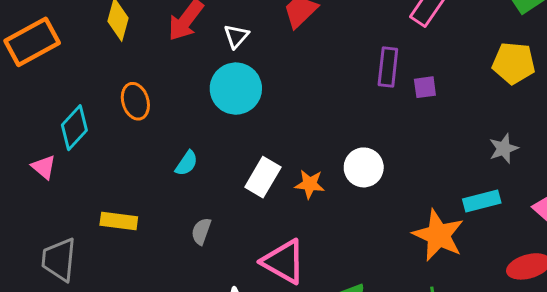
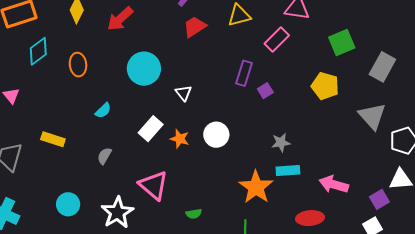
white triangle: (236, 36) -> (184, 93), moved, turned -30
purple square: (425, 87) -> (265, 91), turned -35
cyan diamond: (74, 128) -> (38, 51), moved
gray star: (504, 148) -> (281, 143), moved

